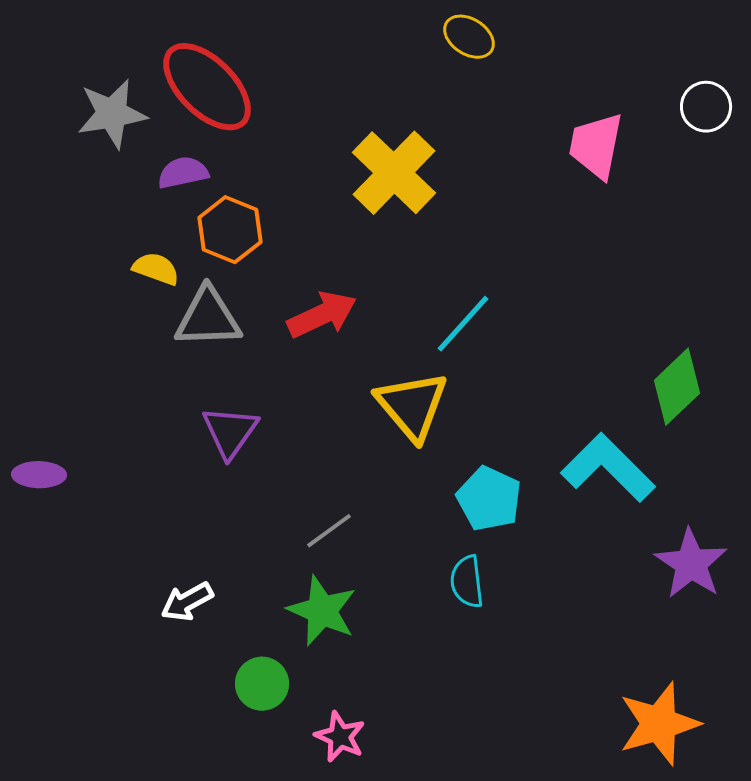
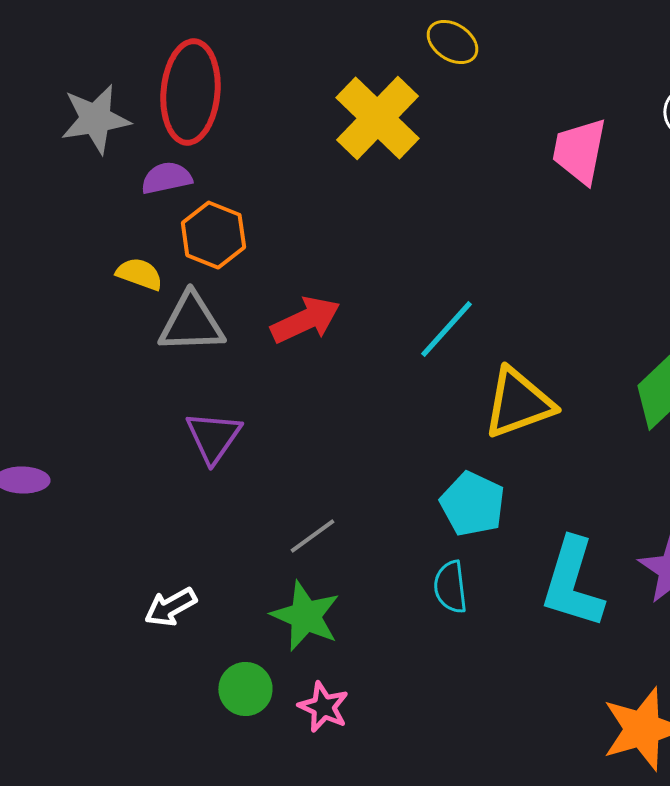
red ellipse: (207, 87) -> (190, 92), turned 50
yellow cross: (394, 173) -> (377, 118), moved
yellow triangle: (412, 406) -> (518, 403), moved, turned 50
cyan L-shape: (608, 468) -> (572, 583), moved, turned -118
pink star: (340, 737) -> (323, 707), moved

